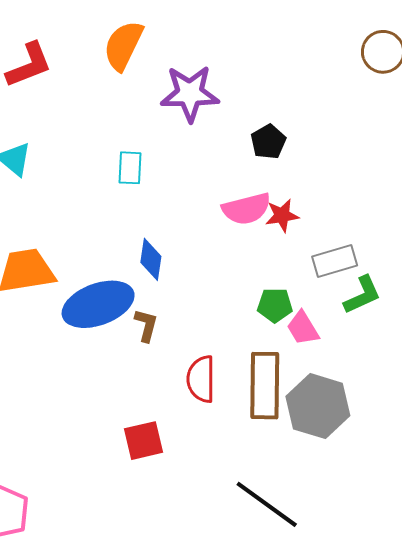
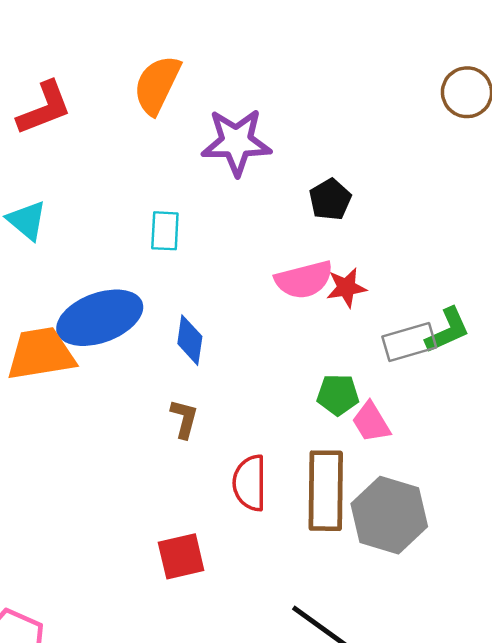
green L-shape: (362, 295) -> (448, 330), moved
blue ellipse: (98, 304) -> (100, 318), moved

